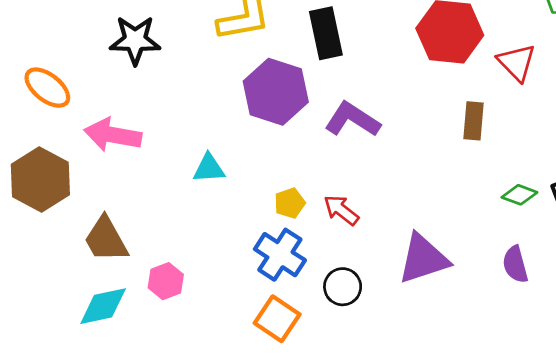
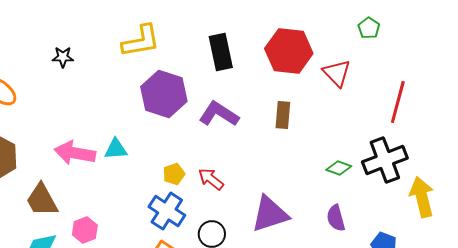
black rectangle: (326, 33) -> (221, 52), moved
black star: (135, 40) -> (63, 57), size x0.6
brown rectangle: (473, 121) -> (283, 115), moved
pink arrow: (113, 135) -> (75, 153), moved

